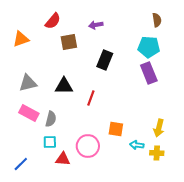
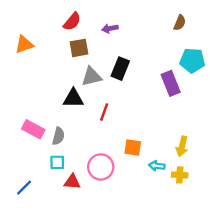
brown semicircle: (157, 20) -> (180, 23), turned 32
red semicircle: (53, 21) -> (72, 22), moved
cyan pentagon: (149, 47) -> (192, 61), moved
gray triangle: (28, 83) -> (92, 77), moved

